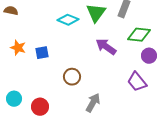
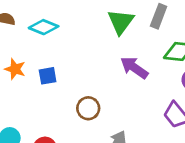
cyan diamond: (68, 20) -> (44, 27), moved

